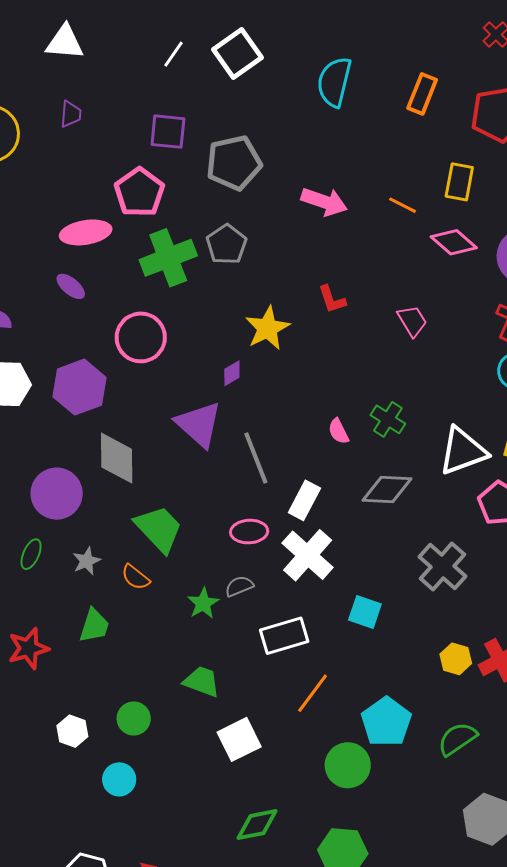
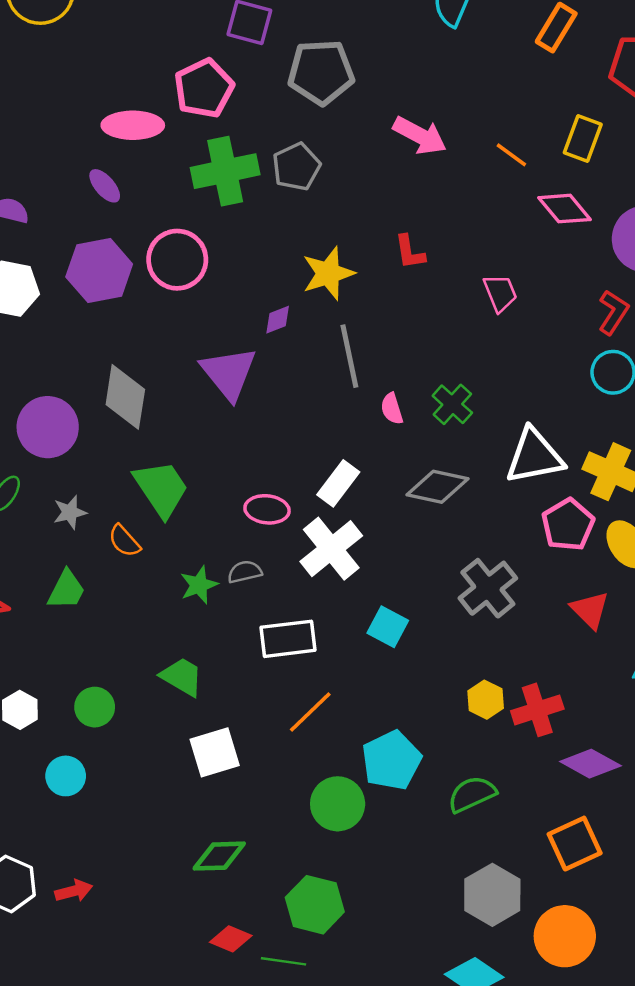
purple hexagon: (80, 387) -> (99, 271), moved
gray line: (256, 458) -> (349, 356), moved

